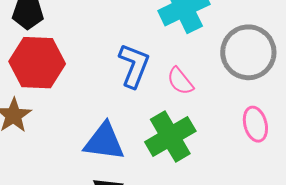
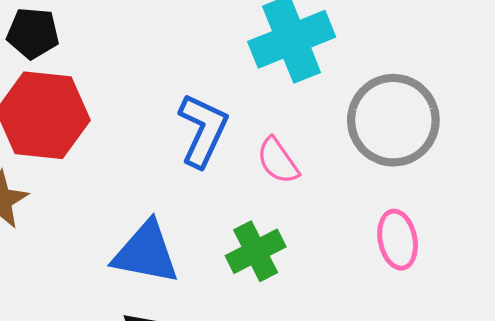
green cross: (170, 136) -> (256, 251), size x0.7

